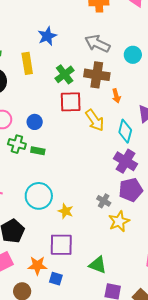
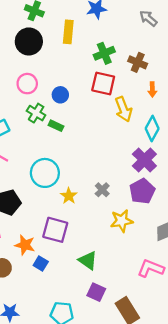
gray arrow: (97, 44) -> (148, 18), moved, size x0.7
brown cross: (97, 75) -> (138, 62), size x0.7
purple pentagon: (131, 190) -> (142, 191), turned -30
gray cross: (104, 201) -> (102, 190), moved

